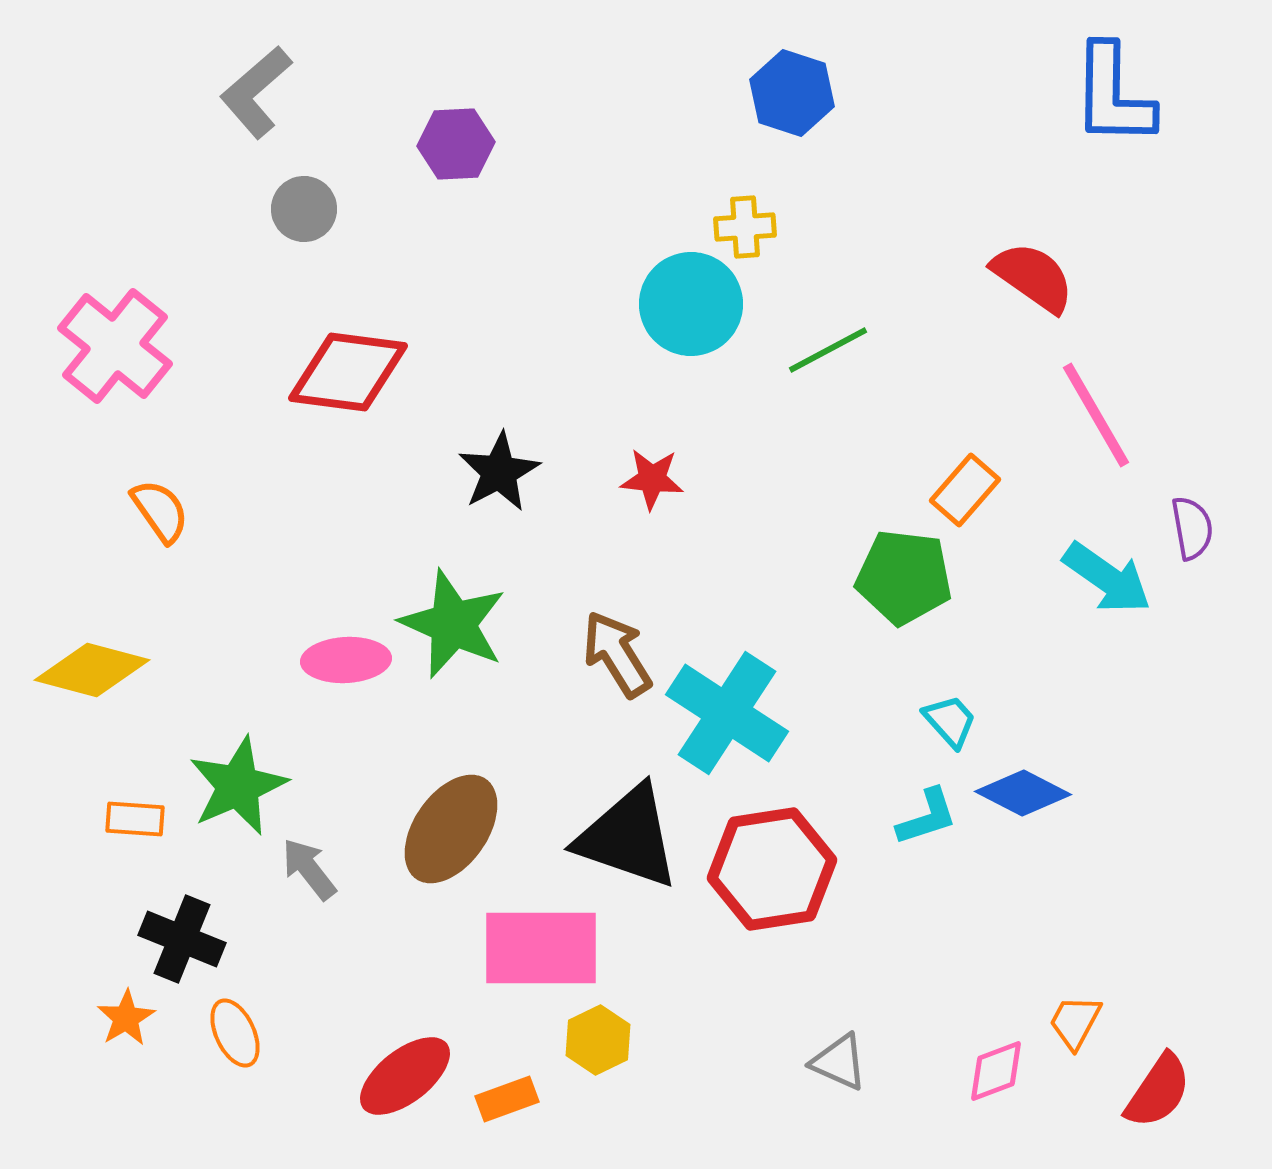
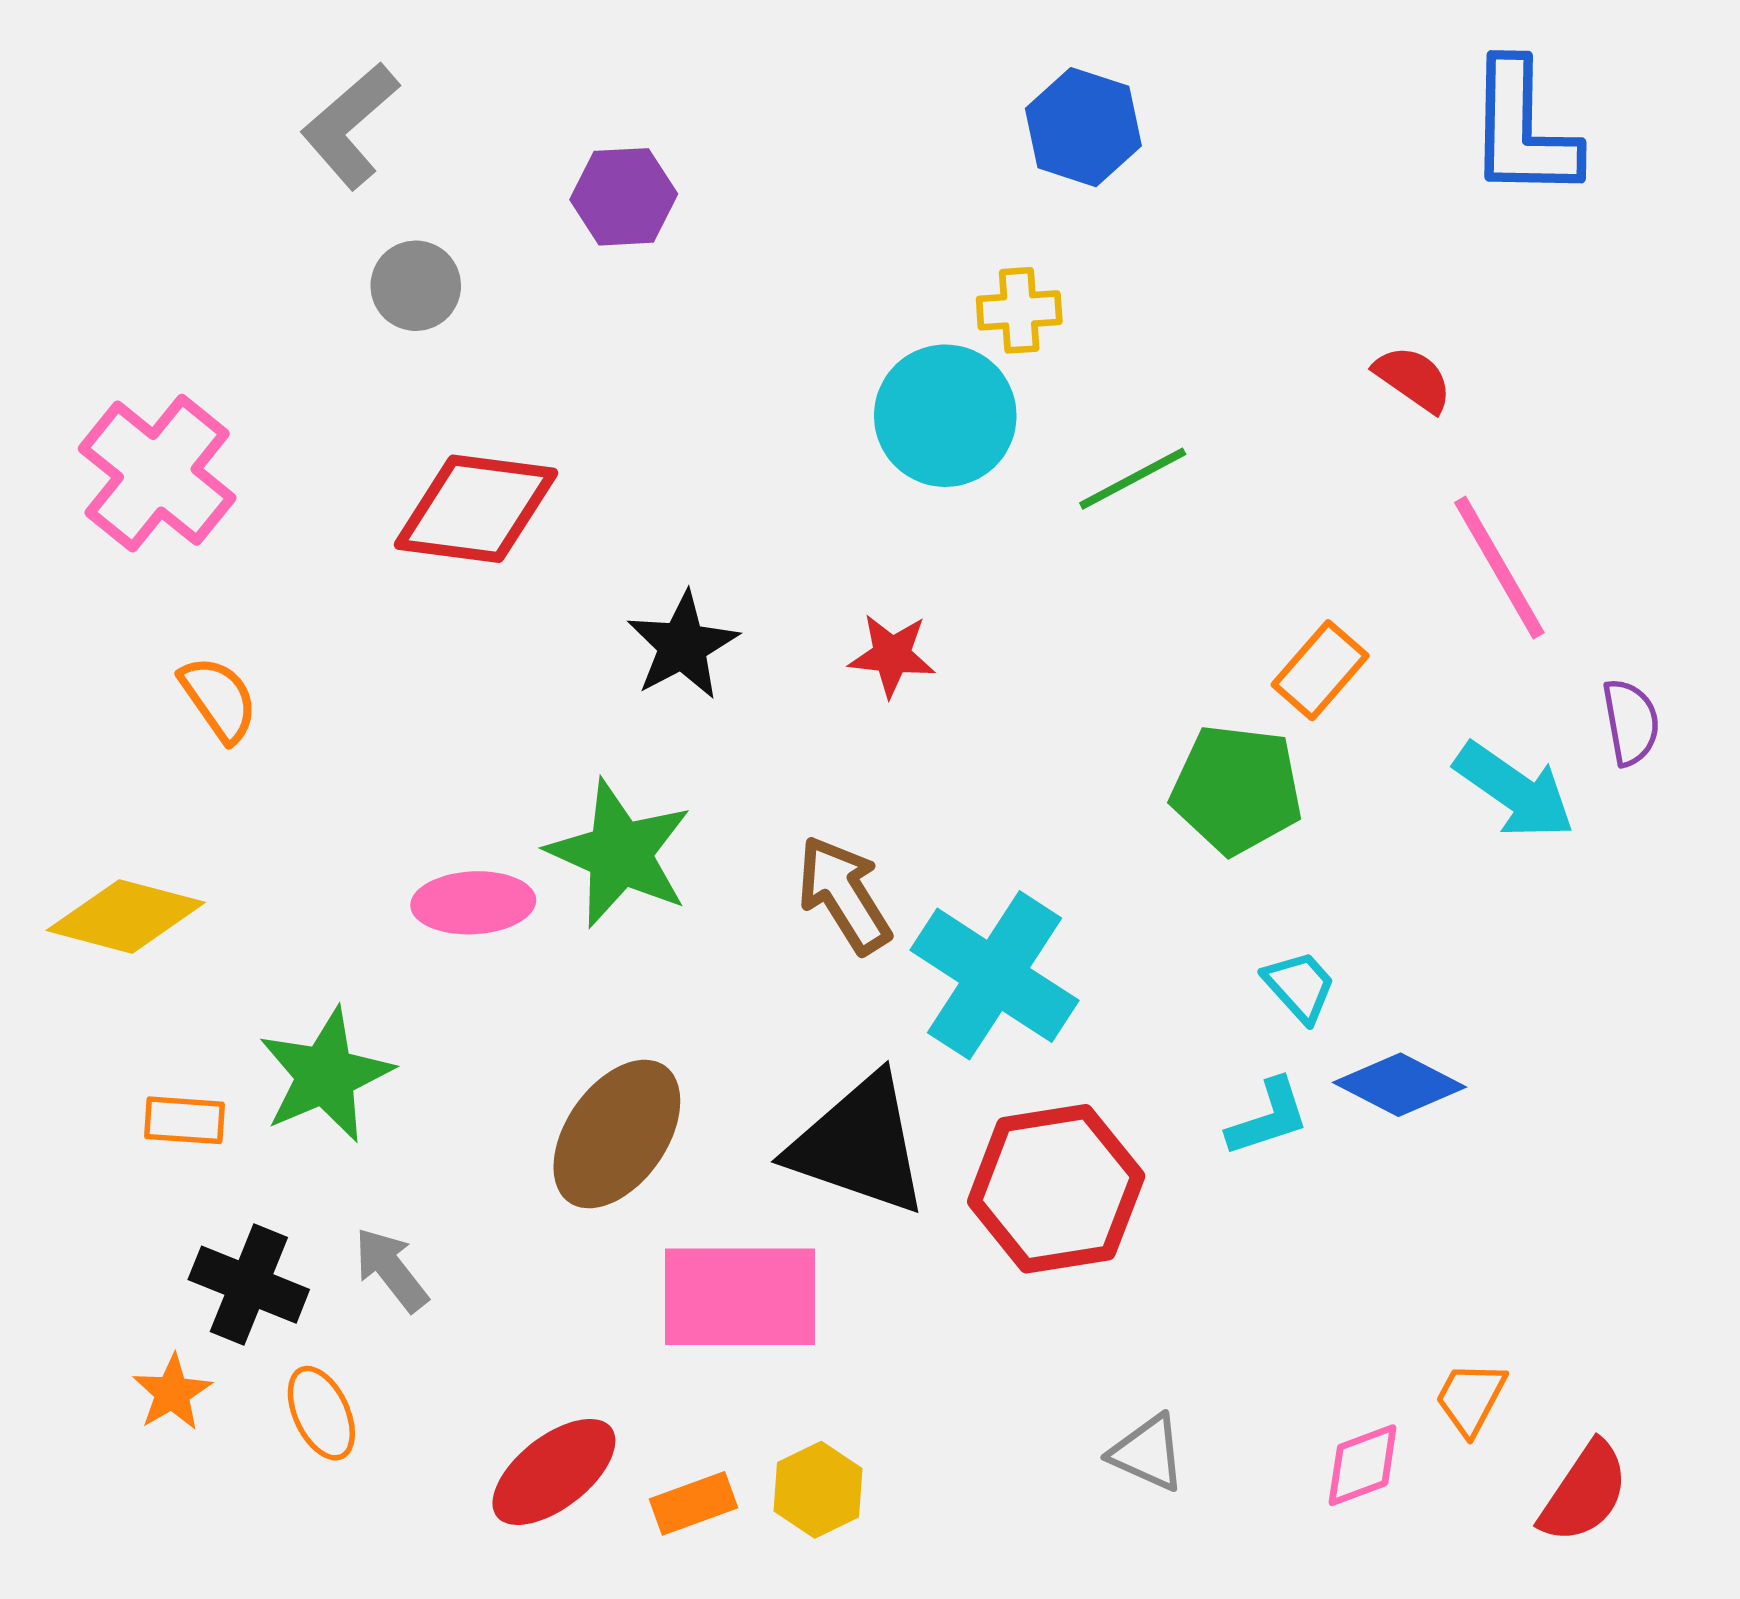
red semicircle: (1033, 277) -> (1413, 379), size x0.7
gray arrow: (309, 869) -> (391, 1269), moved
yellow hexagon: (598, 1040) -> (818, 1490), moved

